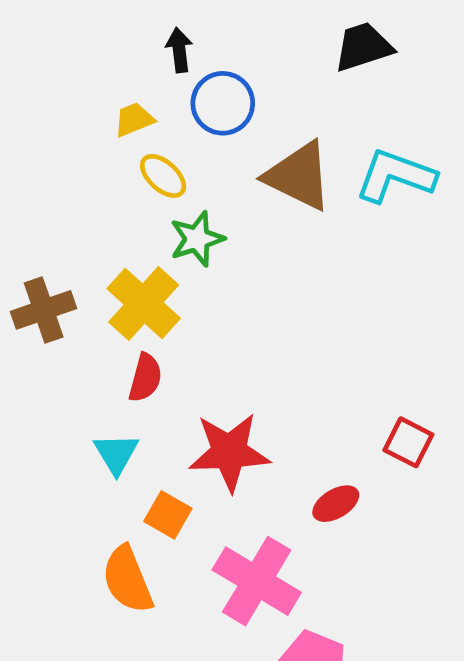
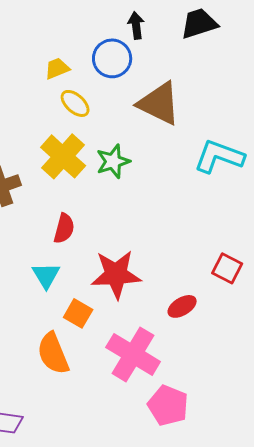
black arrow: (179, 50) -> (136, 25), moved
cyan L-shape: (395, 176) -> (219, 156), moved
green star: (197, 239) -> (113, 161), moved
yellow cross: (144, 303) -> (63, 156), moved

